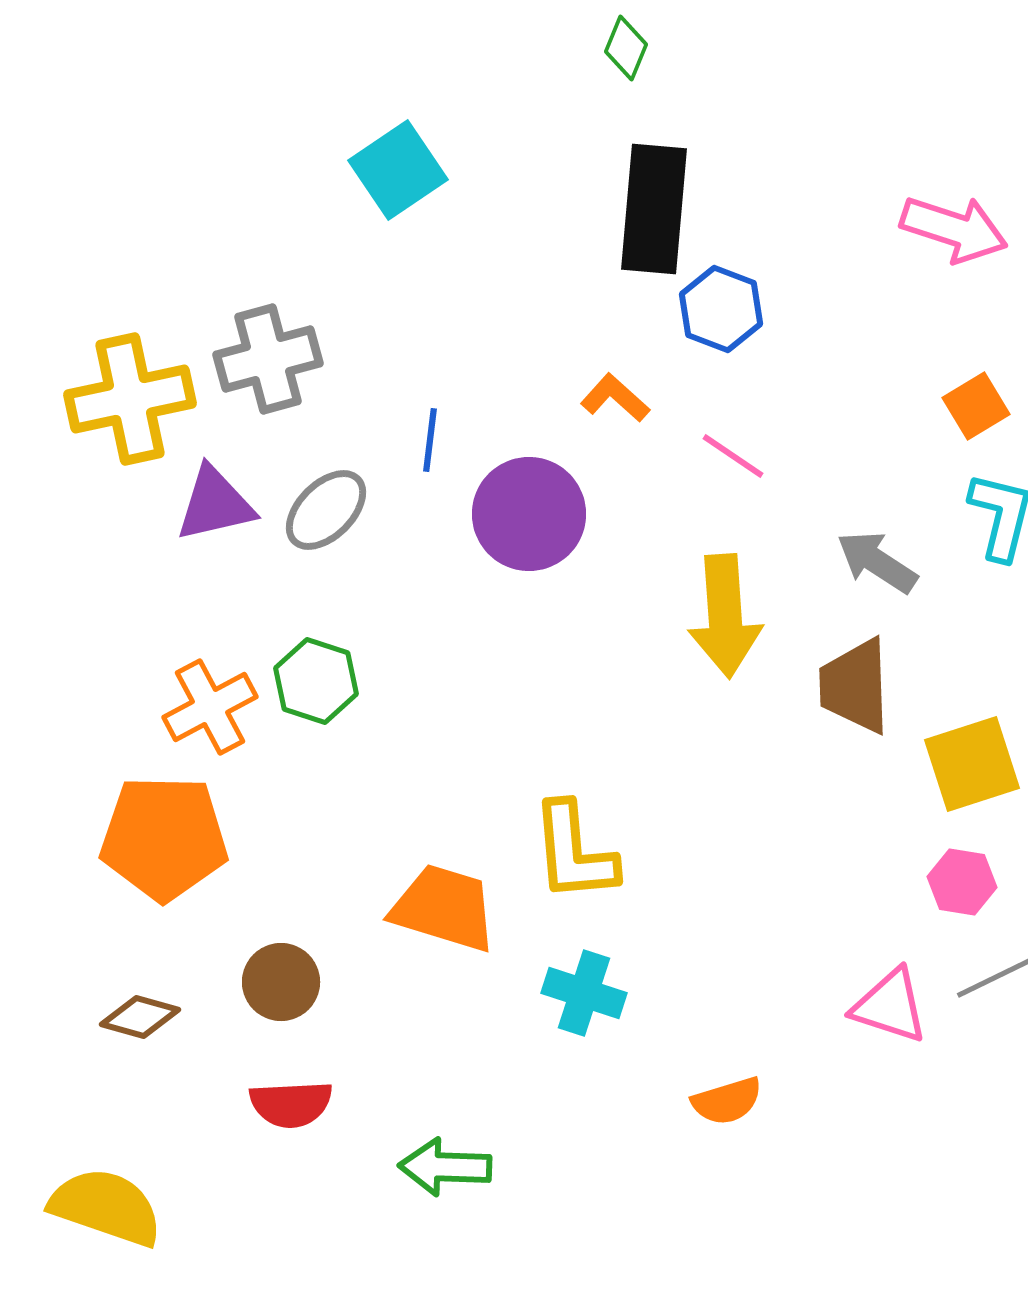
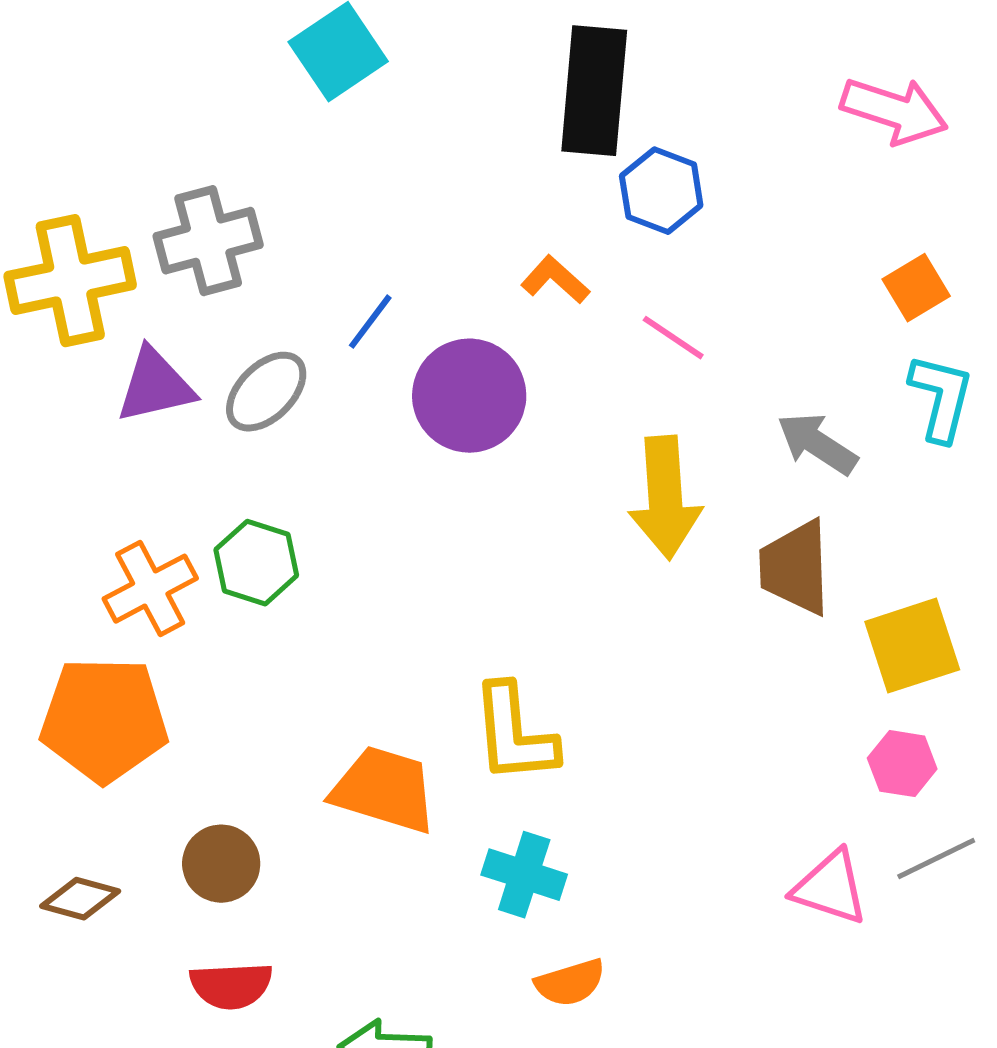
blue line: (430, 440) -> (370, 322), turned 30
orange semicircle: (727, 1101) -> (570, 983), moved

